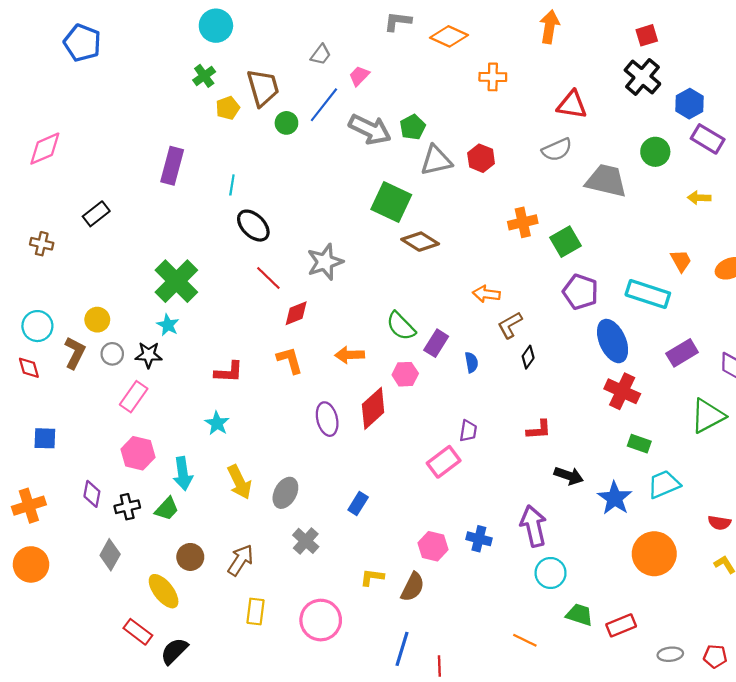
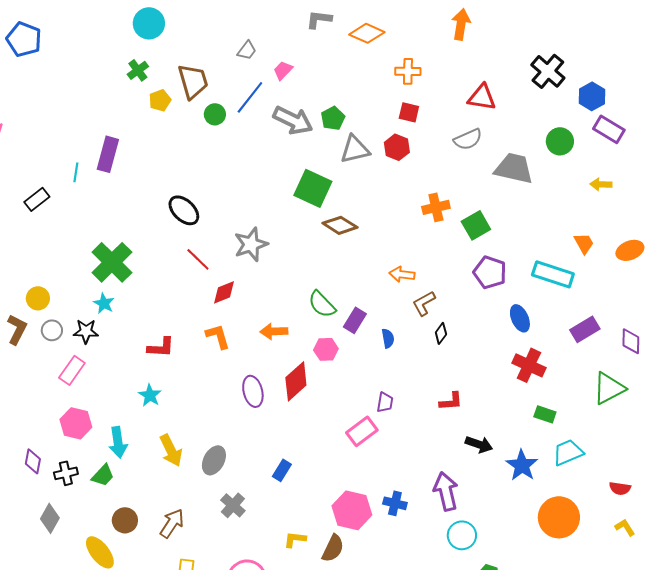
red square: (647, 35) -> (409, 112), moved, turned 30
cyan line: (232, 185) -> (76, 172), moved
blue ellipse: (613, 341) -> (520, 318), size x0.7
pink hexagon: (433, 546) -> (352, 510), size x1.4

